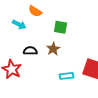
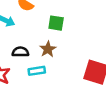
cyan rectangle: (66, 76) -> (37, 71), moved

